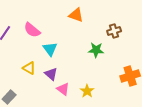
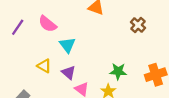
brown cross: (114, 31) -> (138, 25), turned -32
green star: (96, 50) -> (118, 71), moved

